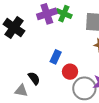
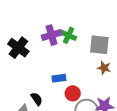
blue rectangle: (56, 57) -> (59, 78), turned 56

